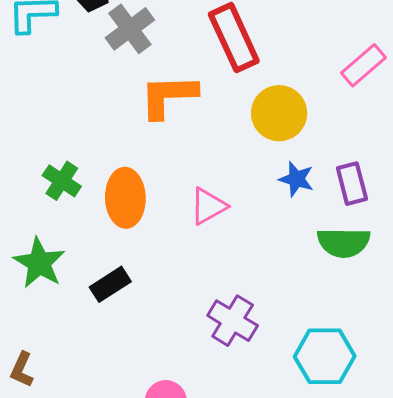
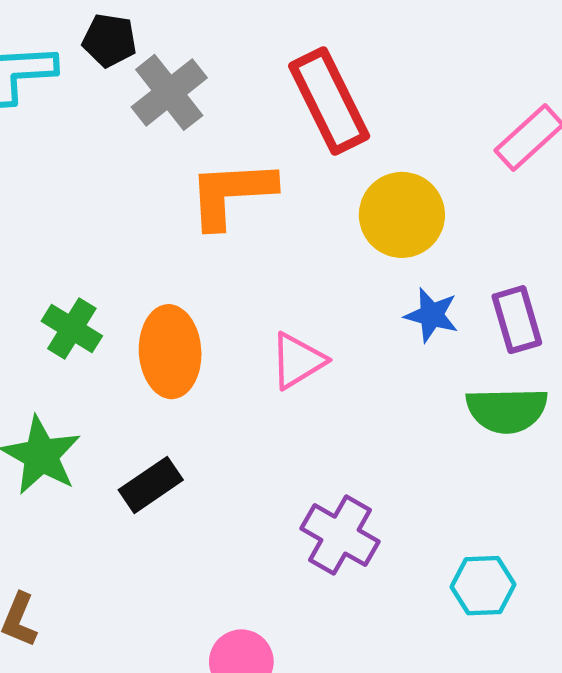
cyan hexagon: (325, 356) -> (483, 586), size x0.7

